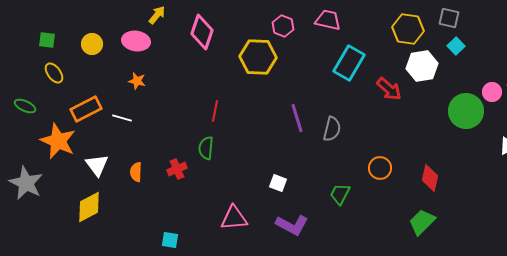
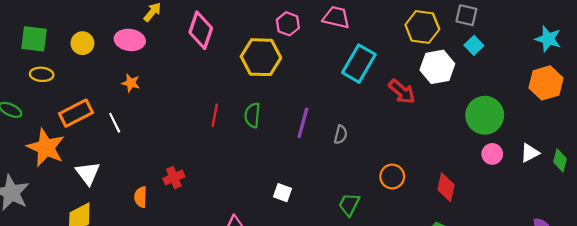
green square: (47, 40) -> (34, 39), size x1.5
yellow ellipse: (54, 73) -> (42, 74), turned -50
pink circle: (492, 92) -> (492, 154), moved
white line: (122, 118) -> (115, 123), turned 48
purple line: (297, 118) -> (303, 123), turned 32
gray semicircle: (332, 129) -> (341, 135), size x0.7
green semicircle: (206, 148) -> (252, 115), moved
orange semicircle: (136, 172) -> (141, 197), moved

